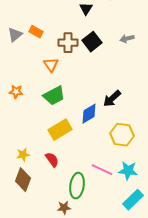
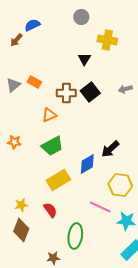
orange triangle: (51, 65) -> (49, 115), turned 42
pink line: (102, 170) -> (100, 207), moved
brown star: (64, 208) -> (53, 258), moved

